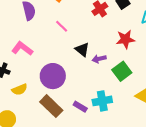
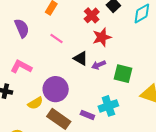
red star: (125, 39) -> (102, 37), moved
green square: (122, 71) -> (123, 74), turned -30
yellow semicircle: (20, 89) -> (35, 103), moved

